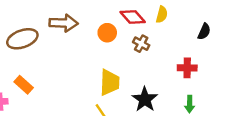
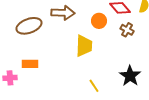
yellow trapezoid: (110, 82) -> (84, 46), moved
orange rectangle: (24, 85) -> (30, 64), turned -42

